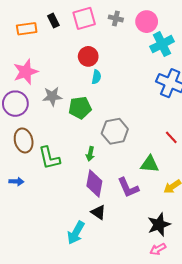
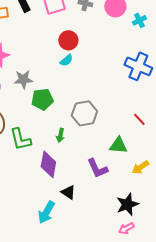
cyan cross: (162, 44) -> (139, 20), moved, size x0.6
red circle: (88, 56) -> (68, 40), moved
cyan semicircle: (96, 77) -> (66, 60), turned 40
green pentagon: (80, 108) -> (42, 99), moved
purple diamond: (94, 184) -> (48, 164), moved

